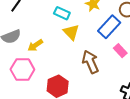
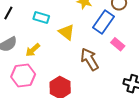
cyan rectangle: (62, 13) -> (41, 17), moved

